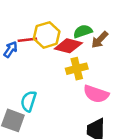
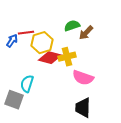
yellow hexagon: (47, 35) -> (42, 43), moved
red diamond: (68, 46) -> (50, 58), moved

